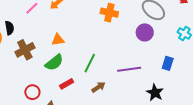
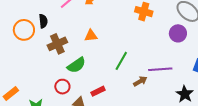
green semicircle: (54, 63) -> (76, 65), moved
red rectangle: (67, 84) -> (98, 91), moved
brown arrow: (98, 87) -> (140, 81), moved

